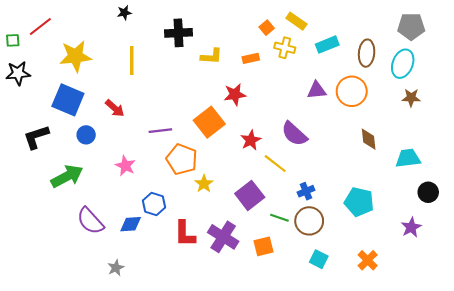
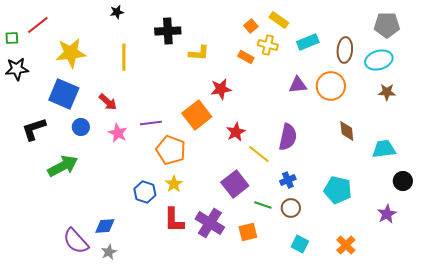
orange rectangle: (251, 58) -> (246, 57), moved, turned 42
cyan ellipse: (403, 64) -> (379, 60), turned 52
purple semicircle: (294, 134) -> (288, 137), moved, turned -120
pink star: (125, 166) -> (118, 133), moved
yellow star: (204, 184) -> (174, 184), moved
purple semicircle: (90, 221) -> (76, 241), moved
brown circle: (309, 221) -> (291, 208), size x0.7
blue diamond: (131, 224) -> (105, 226), moved

